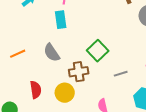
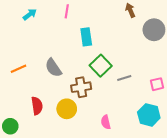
cyan rectangle: (61, 20) -> (86, 37), moved
gray line: (121, 74) -> (124, 78), moved

